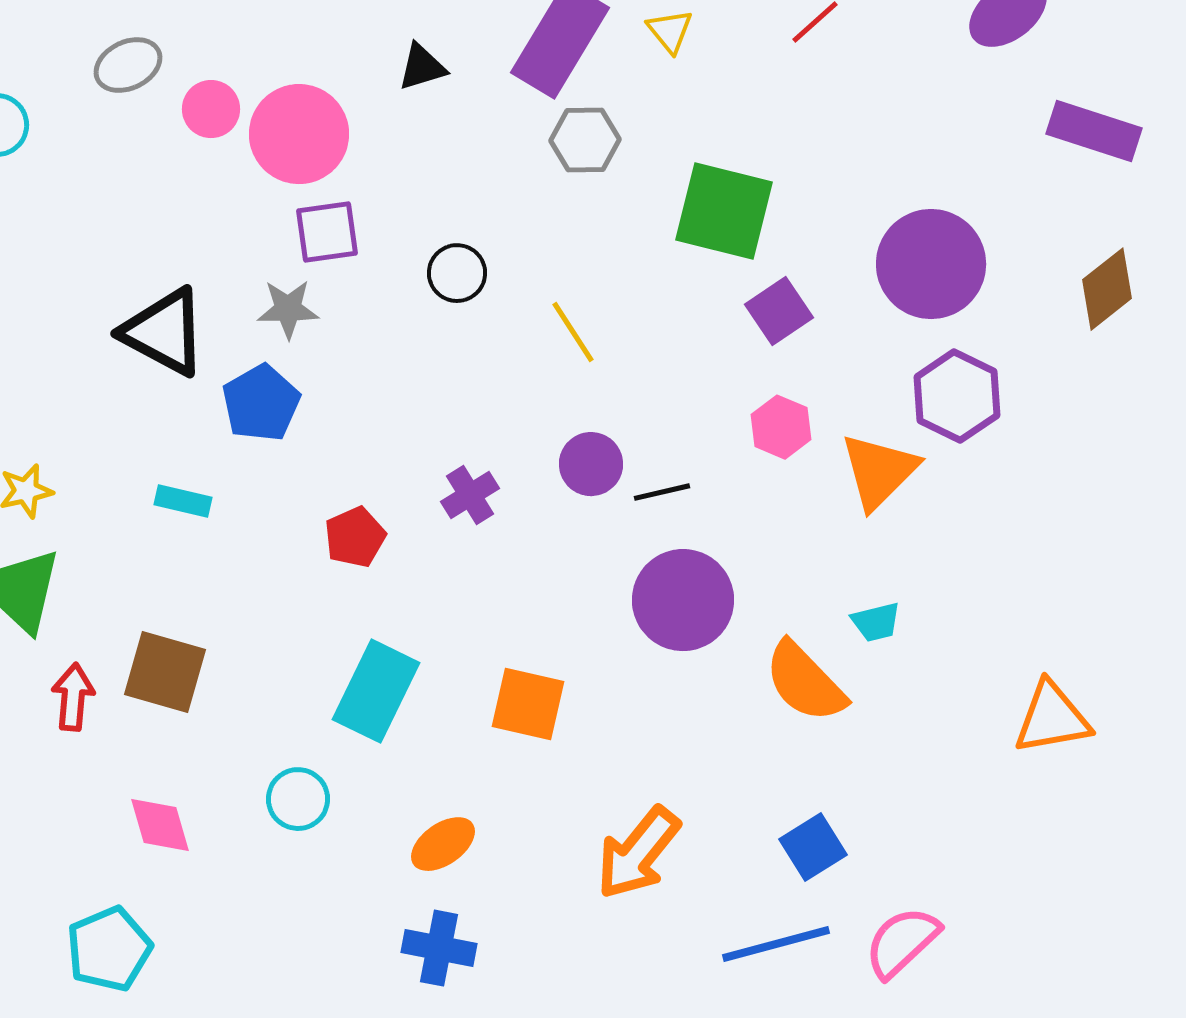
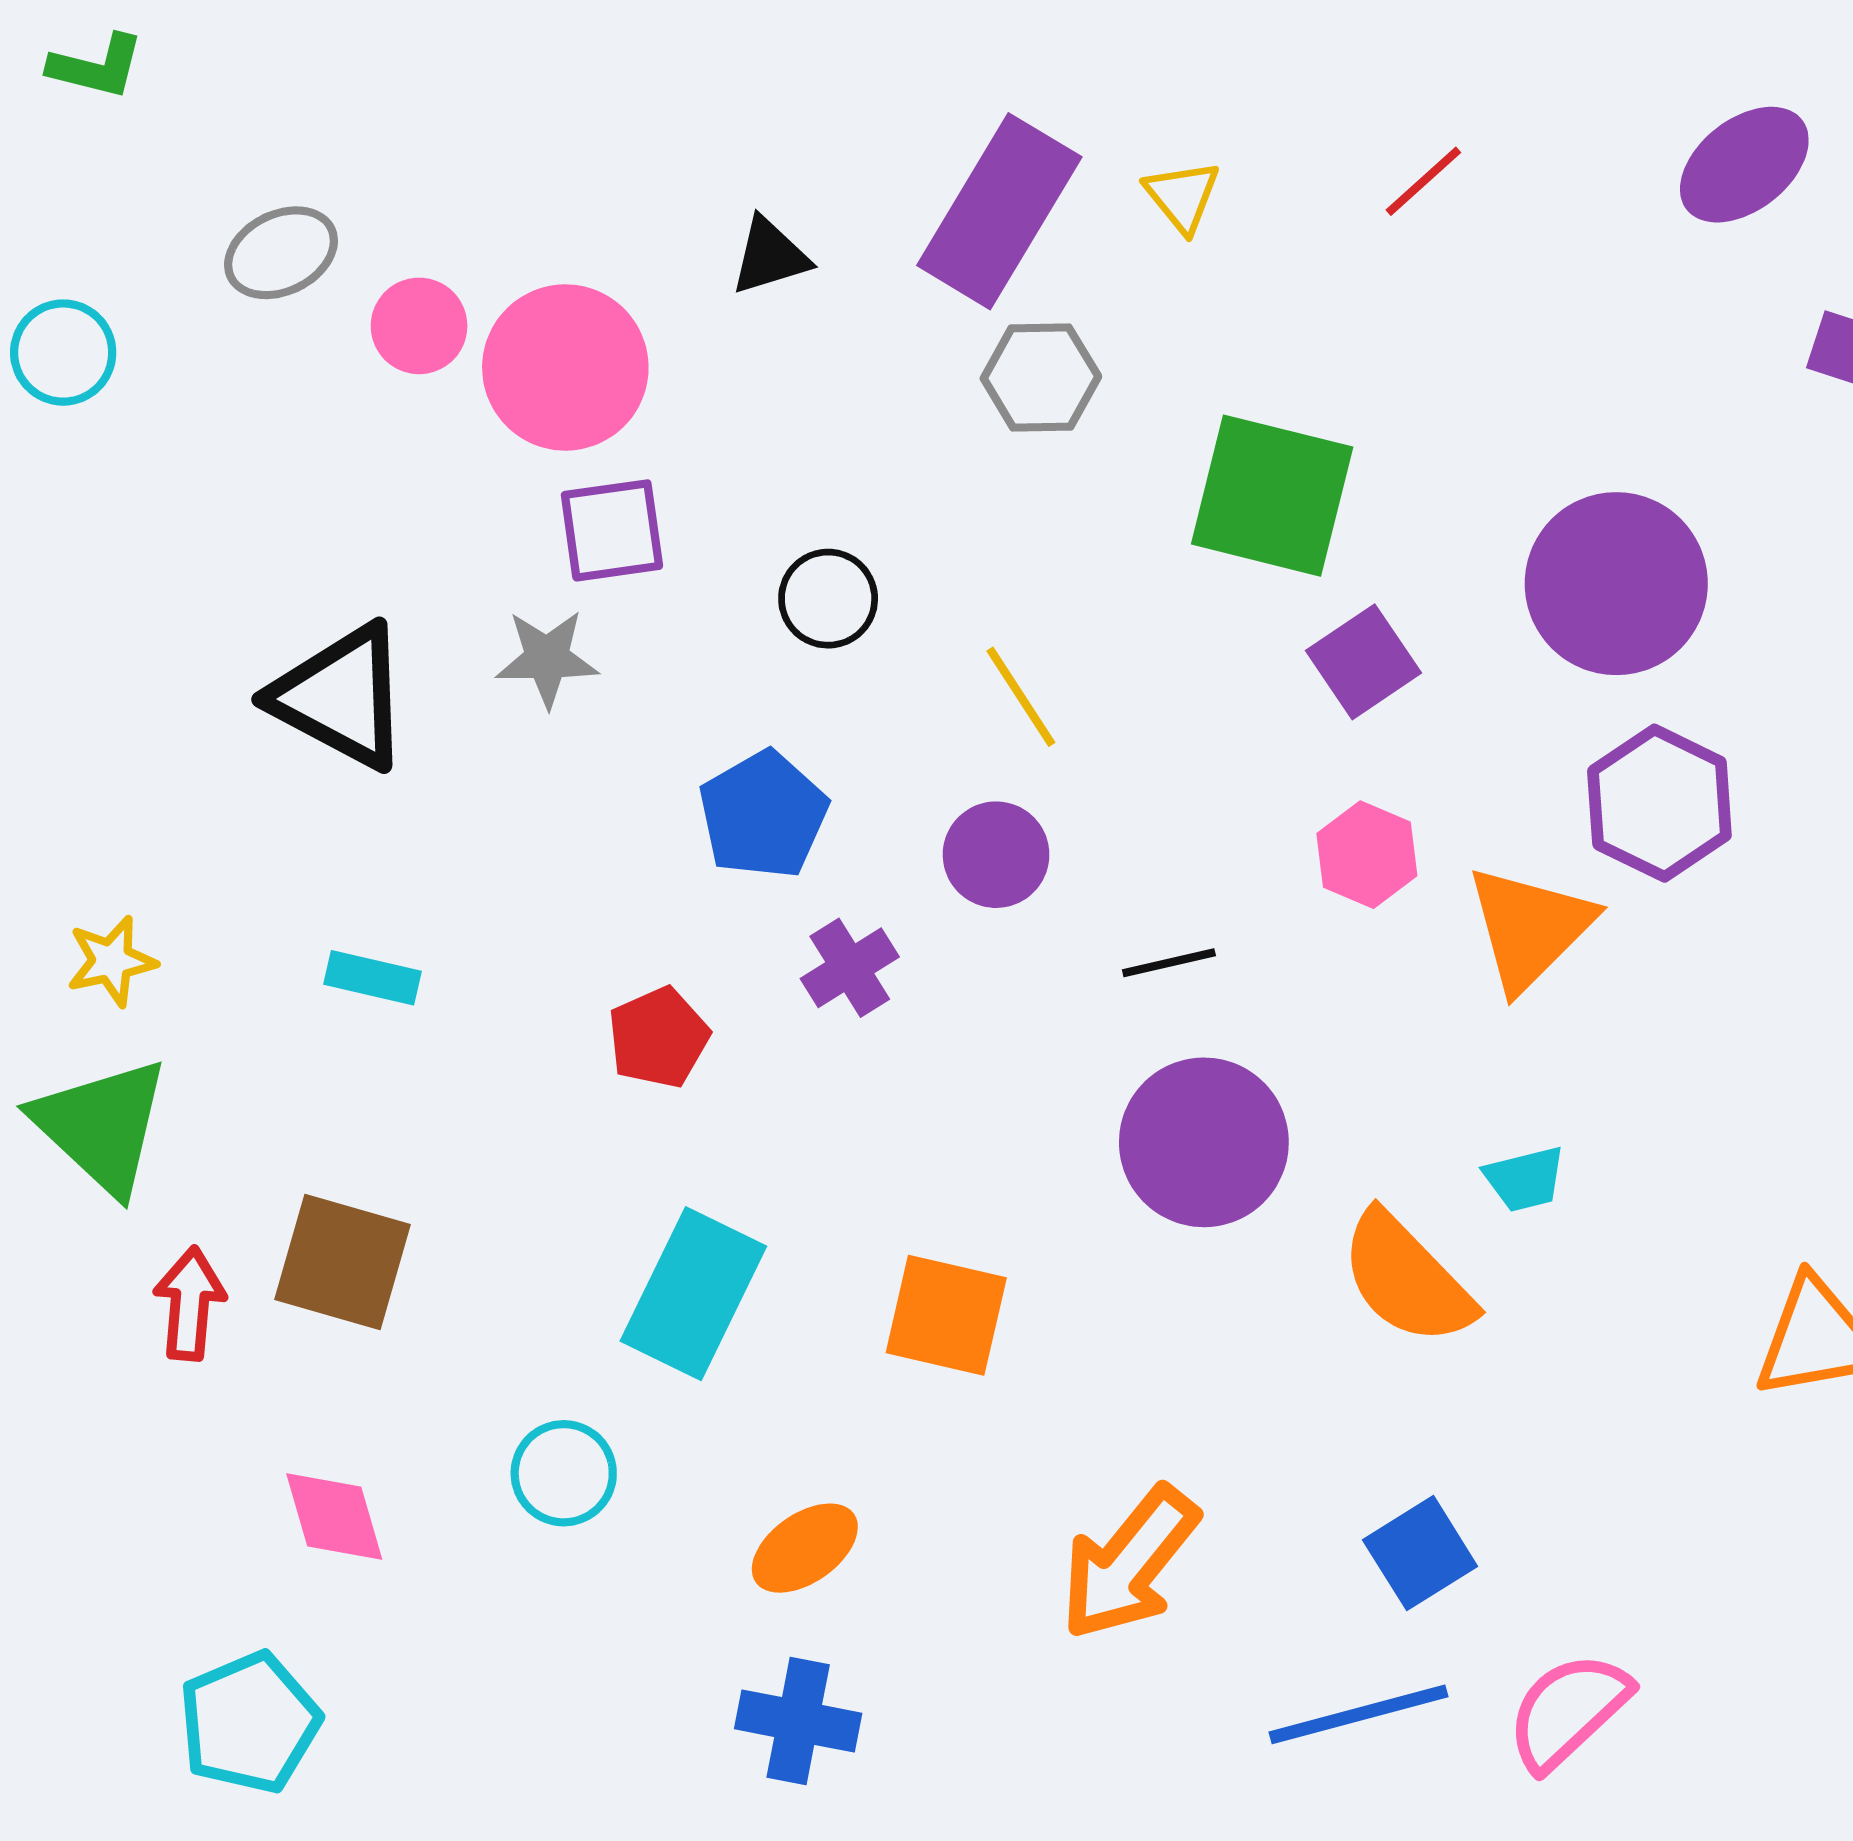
blue pentagon: (261, 403) -> (763, 815), moved
purple circle: (591, 464) -> (996, 855), moved

